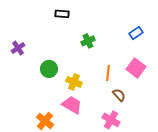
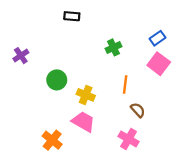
green cross: (88, 41) -> (113, 47), moved
pink square: (136, 68) -> (159, 64), moved

